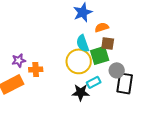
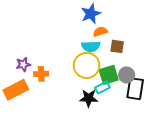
orange semicircle: (102, 27) -> (100, 32), moved
cyan semicircle: (83, 43) -> (91, 46), turned -72
green square: (100, 55) -> (109, 75), moved

